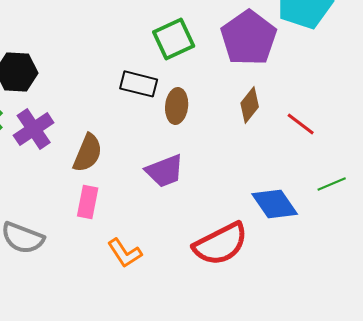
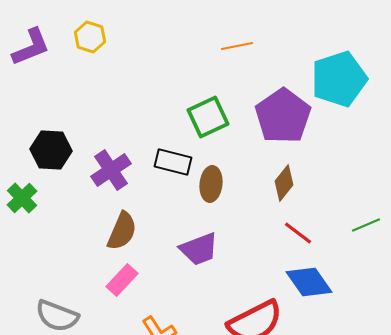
red line: (301, 124) -> (298, 233), moved
purple cross: (34, 129) -> (111, 170), moved
green line: (332, 184) -> (366, 225), moved
pink rectangle: (88, 202) -> (122, 280), turned 32

